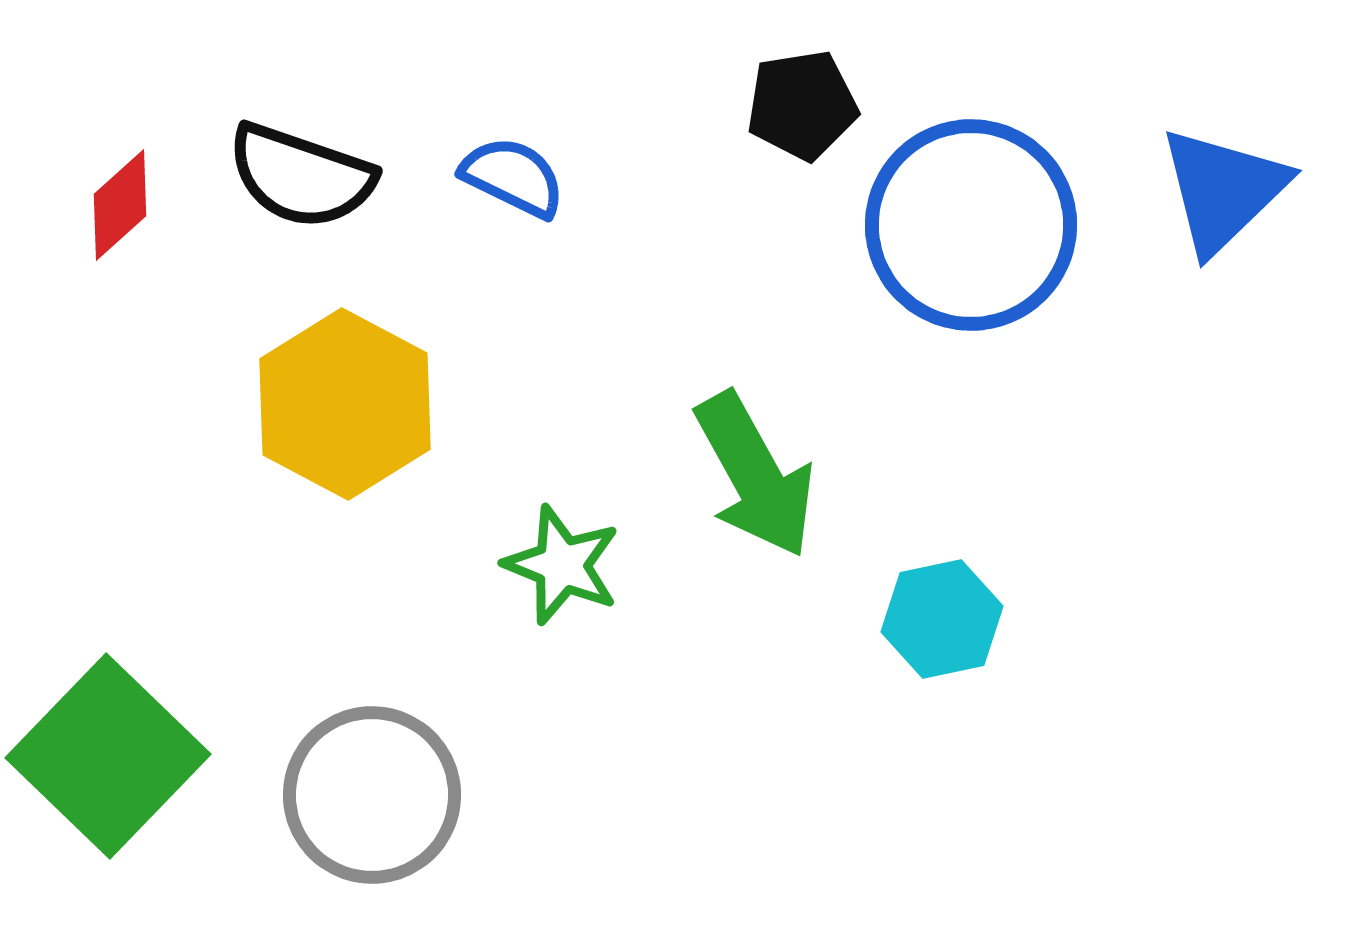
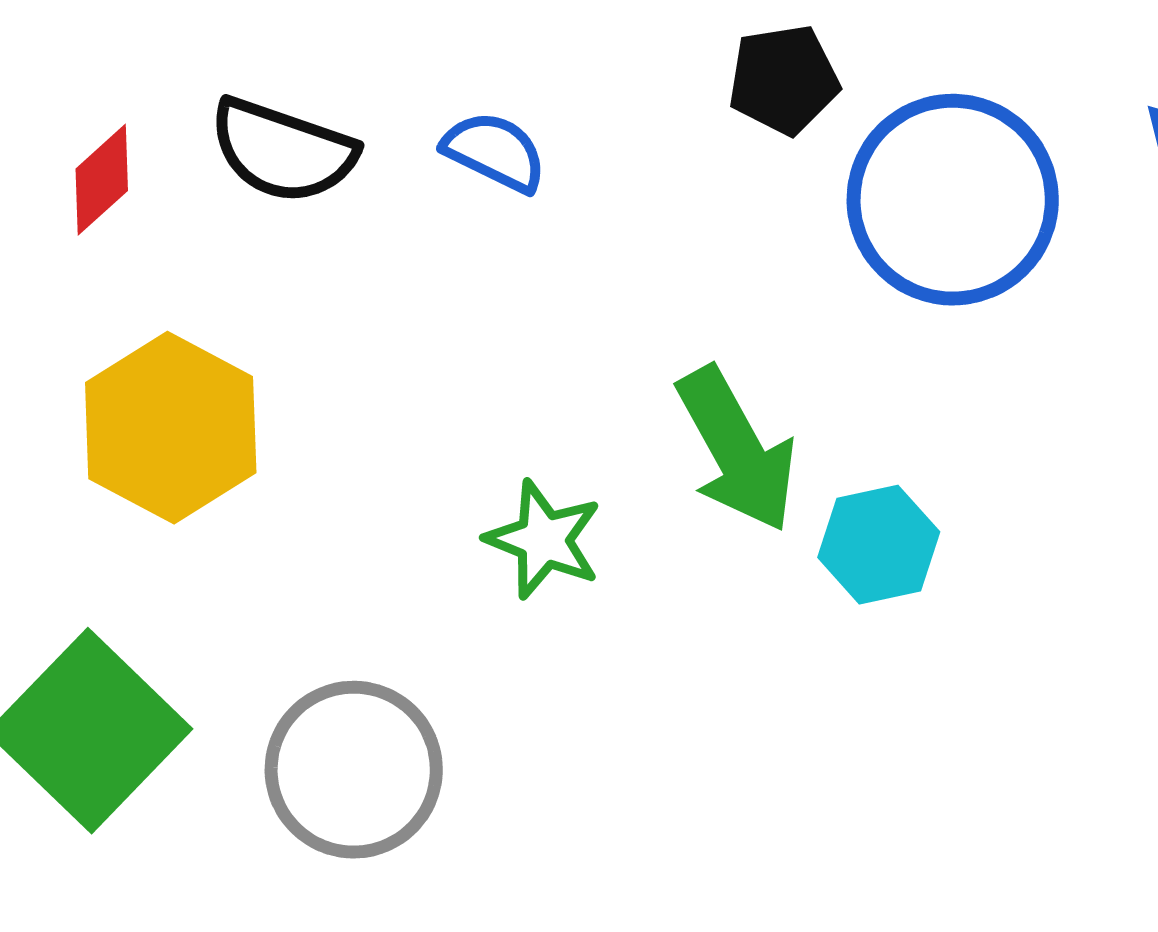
yellow hexagon: (345, 404) -> (171, 428), moved
cyan hexagon: (942, 619) -> (879, 545), moved

